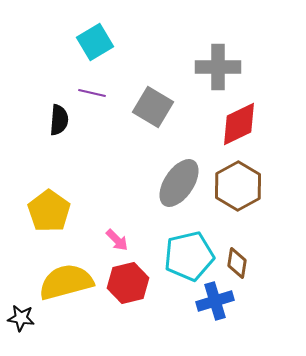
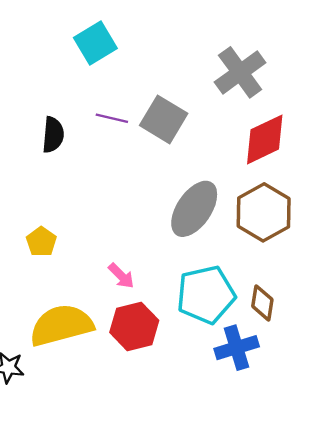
gray cross: (218, 67) -> (240, 72), turned -36
purple line: (92, 93) -> (112, 118), moved
yellow pentagon: (49, 211) -> (41, 242), size x0.6

